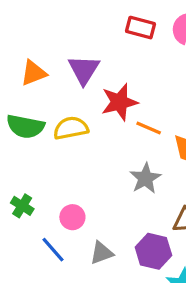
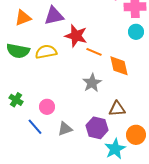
purple triangle: (84, 70) -> (54, 16), turned 45
red star: (119, 102) -> (76, 36), turned 30

